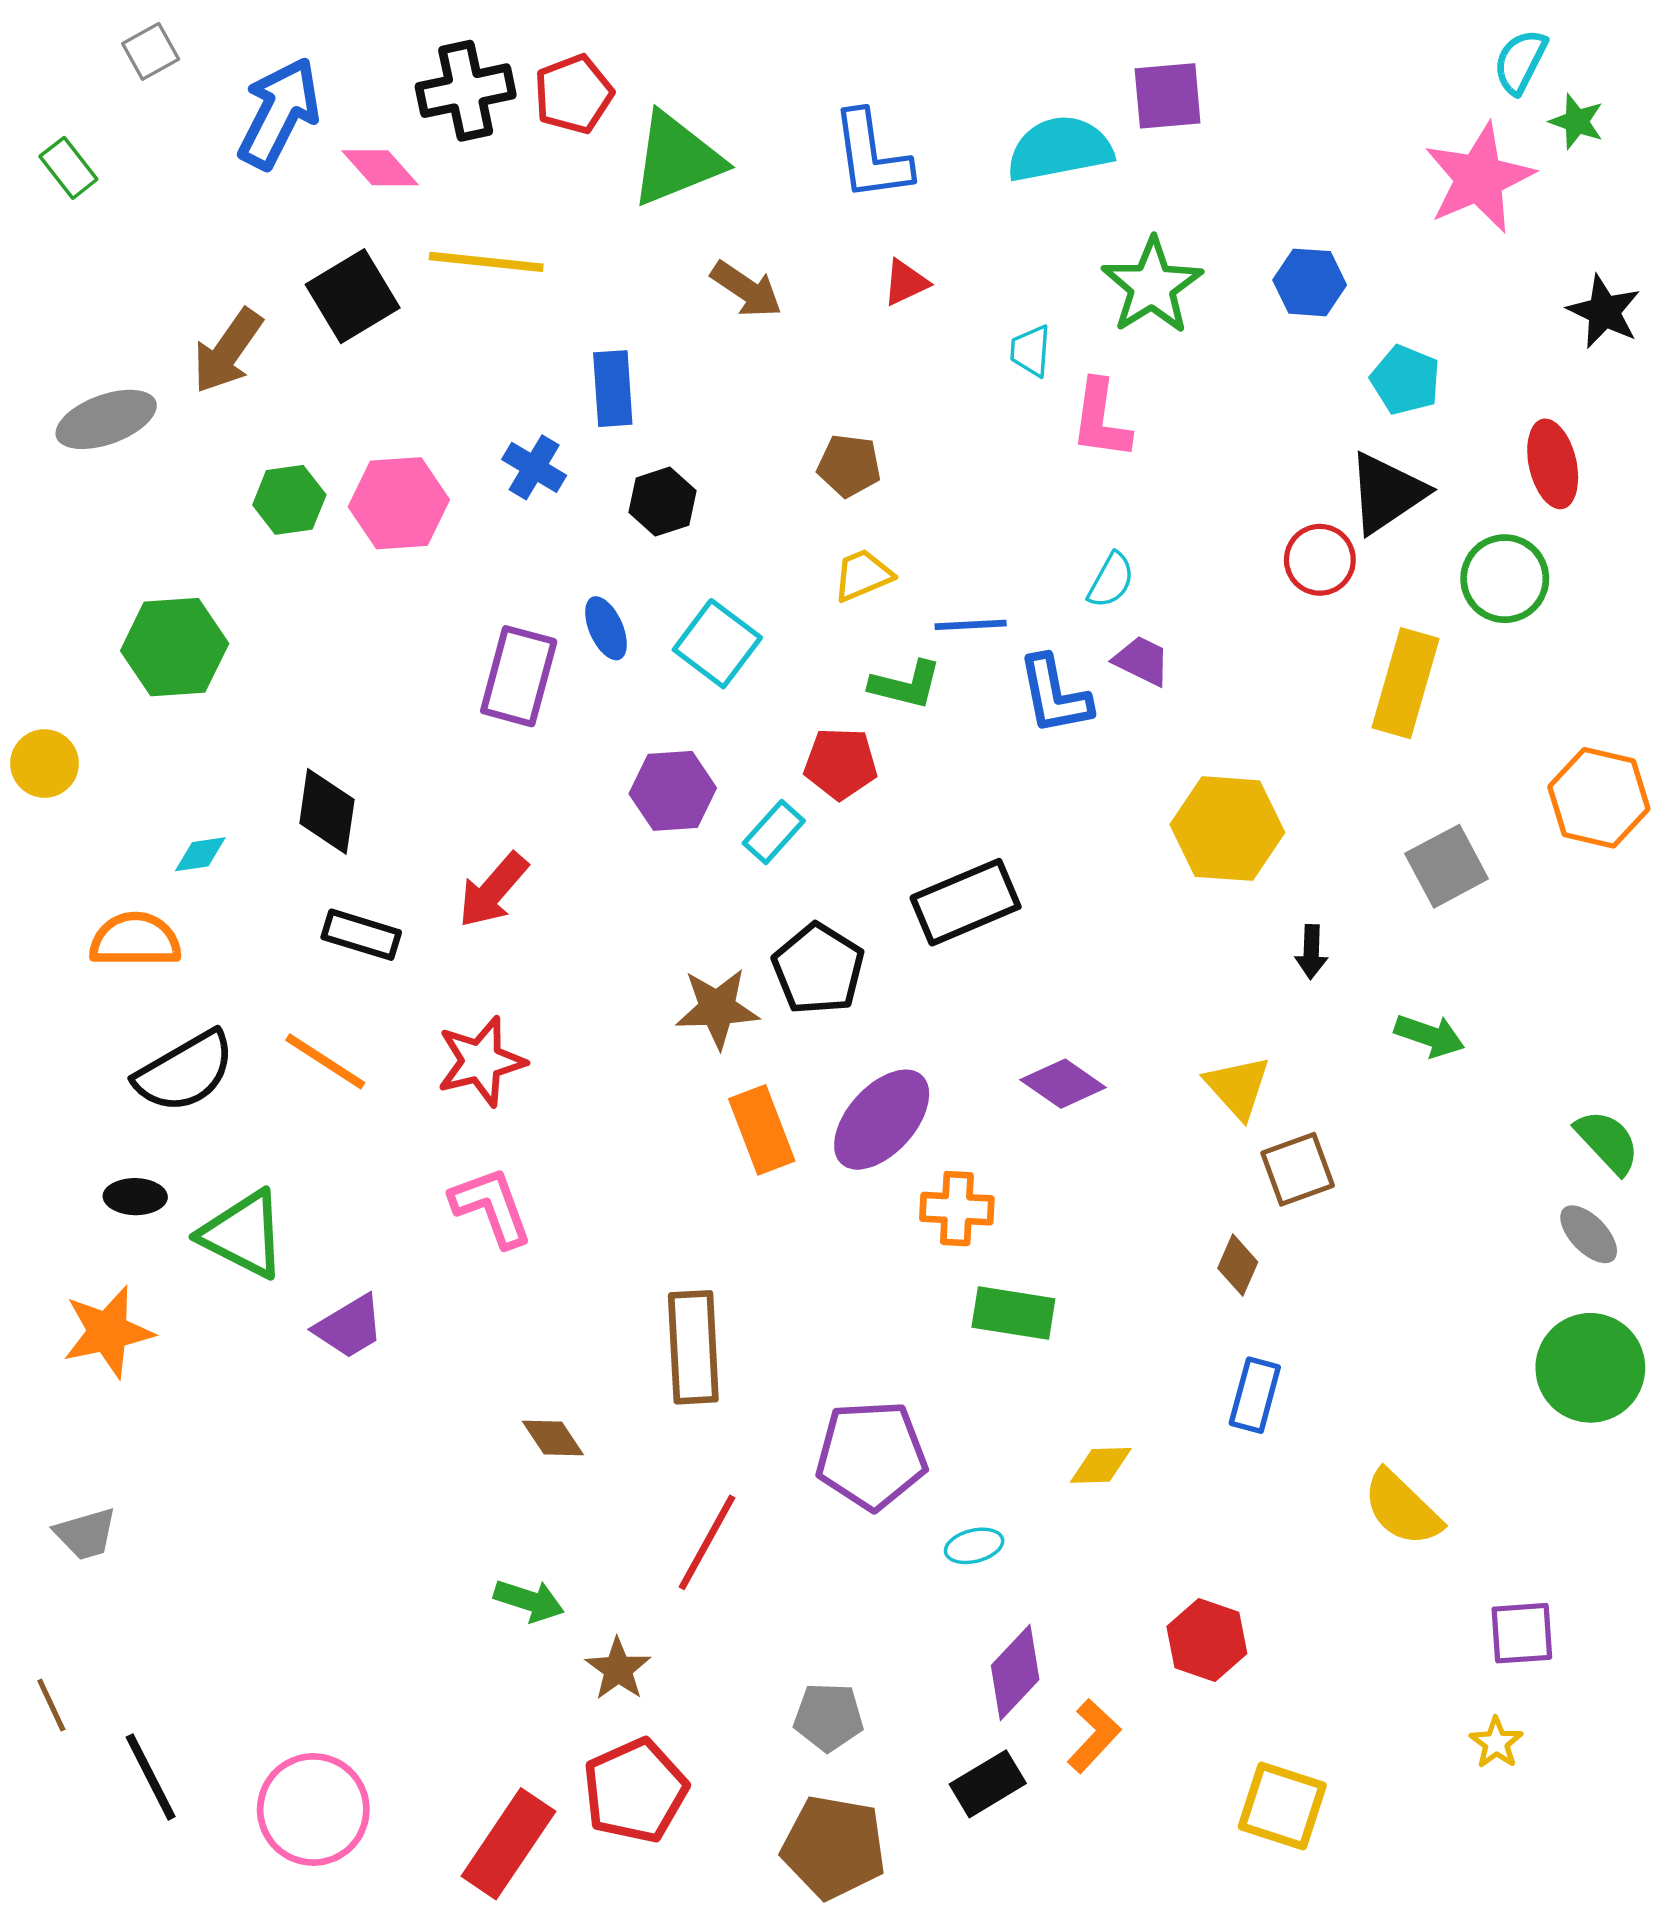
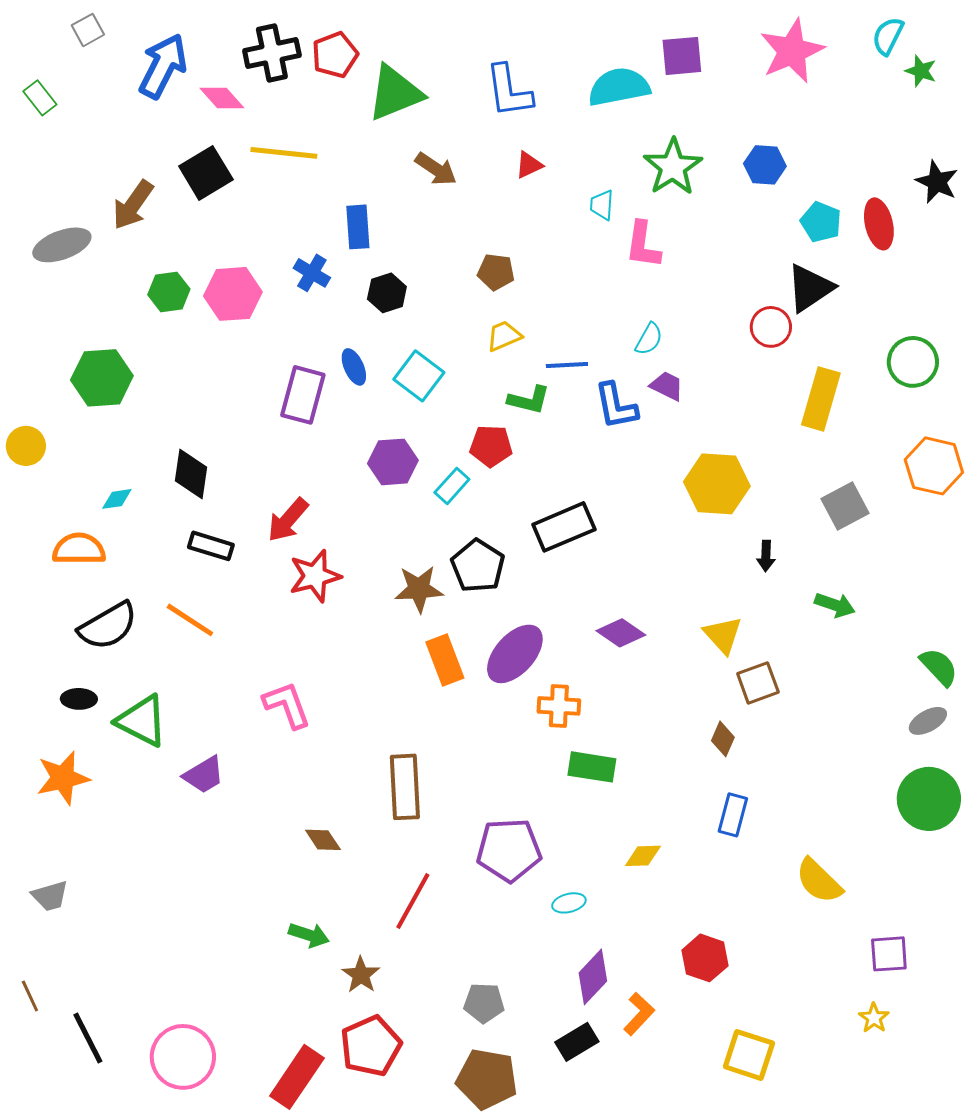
pink star: (1479, 178) -> (792, 51), moved
red ellipse: (1553, 464) -> (879, 224), moved
green circle: (1505, 579) -> (913, 362), moved
red star: (481, 1061) -> (315, 576), moved
gray ellipse: (1589, 1234) -> (928, 721), turned -75

